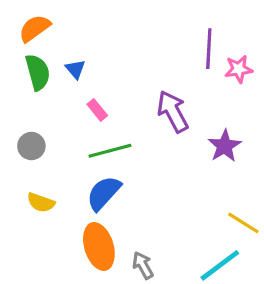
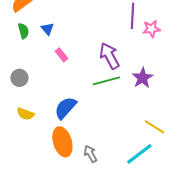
green semicircle: (38, 72) -> (23, 31), size x0.7
green line: (110, 151) -> (106, 81), moved

